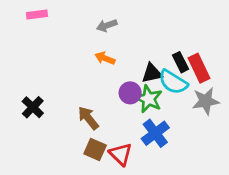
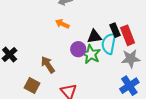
cyan semicircle: (173, 82) -> (109, 44), turned 65
blue cross: (155, 133) -> (129, 86), moved
brown square: (95, 150) -> (32, 85), moved

